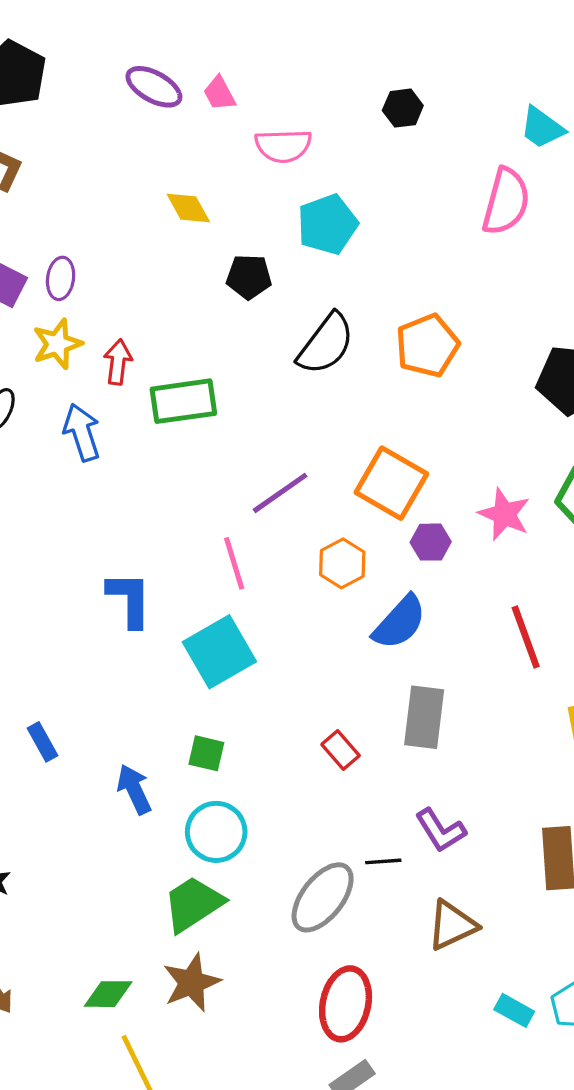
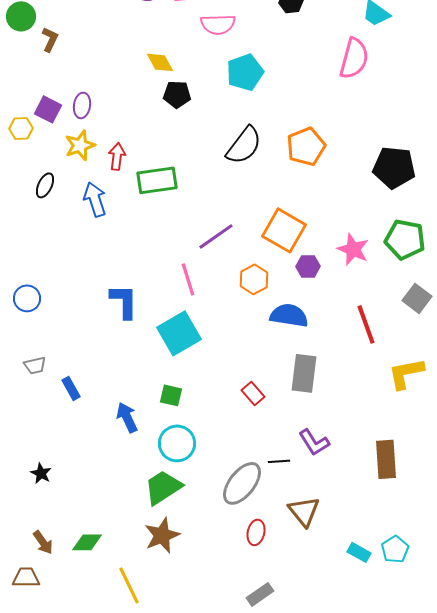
black pentagon: (249, 277) -> (177, 94), moved
blue semicircle: (400, 622) -> (289, 315), turned -123
brown triangle: (452, 925) -> (304, 511), moved, turned -44
green diamond: (108, 994) -> (87, 542), moved
red ellipse: (346, 1004) -> (256, 532), moved, size x0.6

